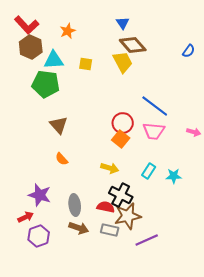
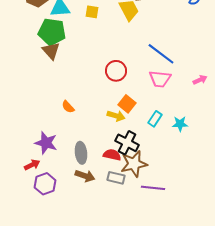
red circle: (123, 123) -> (116, 71), moved
brown triangle: (59, 125) -> (51, 51), moved
pink arrow: (194, 132) -> (200, 80), turned -40
orange square: (121, 139) -> (127, 104), moved
purple line: (147, 240) -> (153, 188), turned 30

